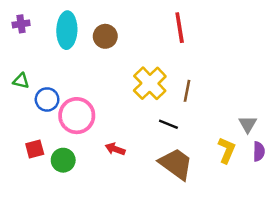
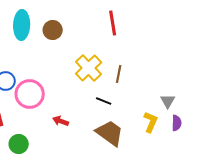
green circle: (63, 160) -> (19, 144), moved

